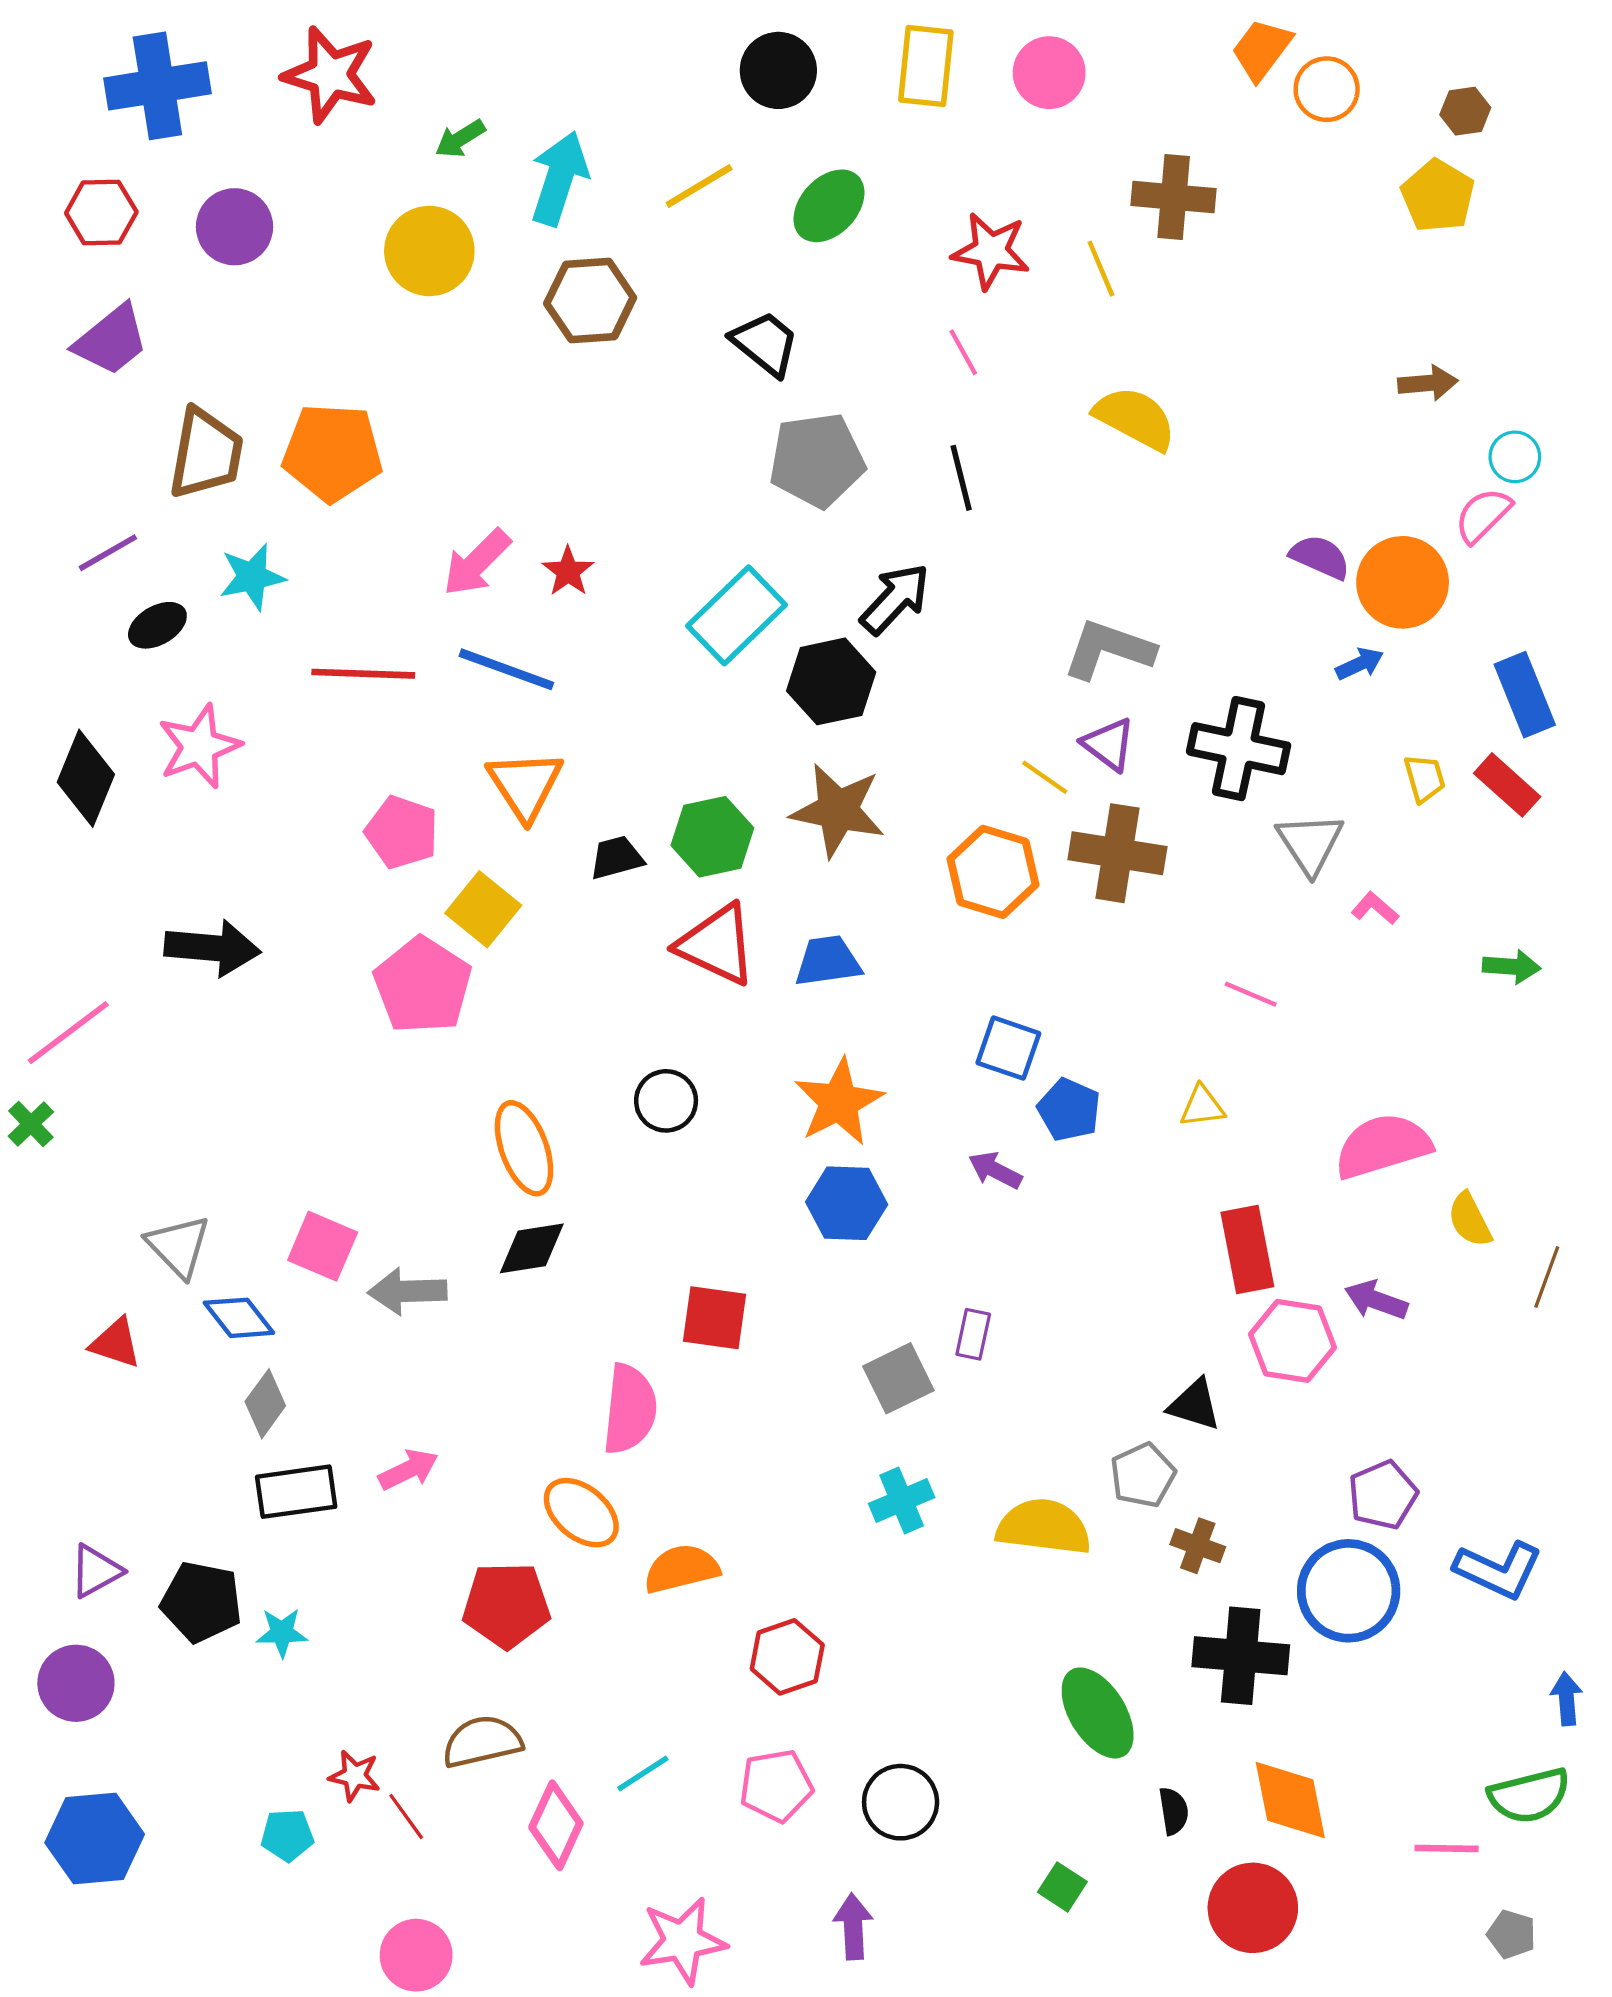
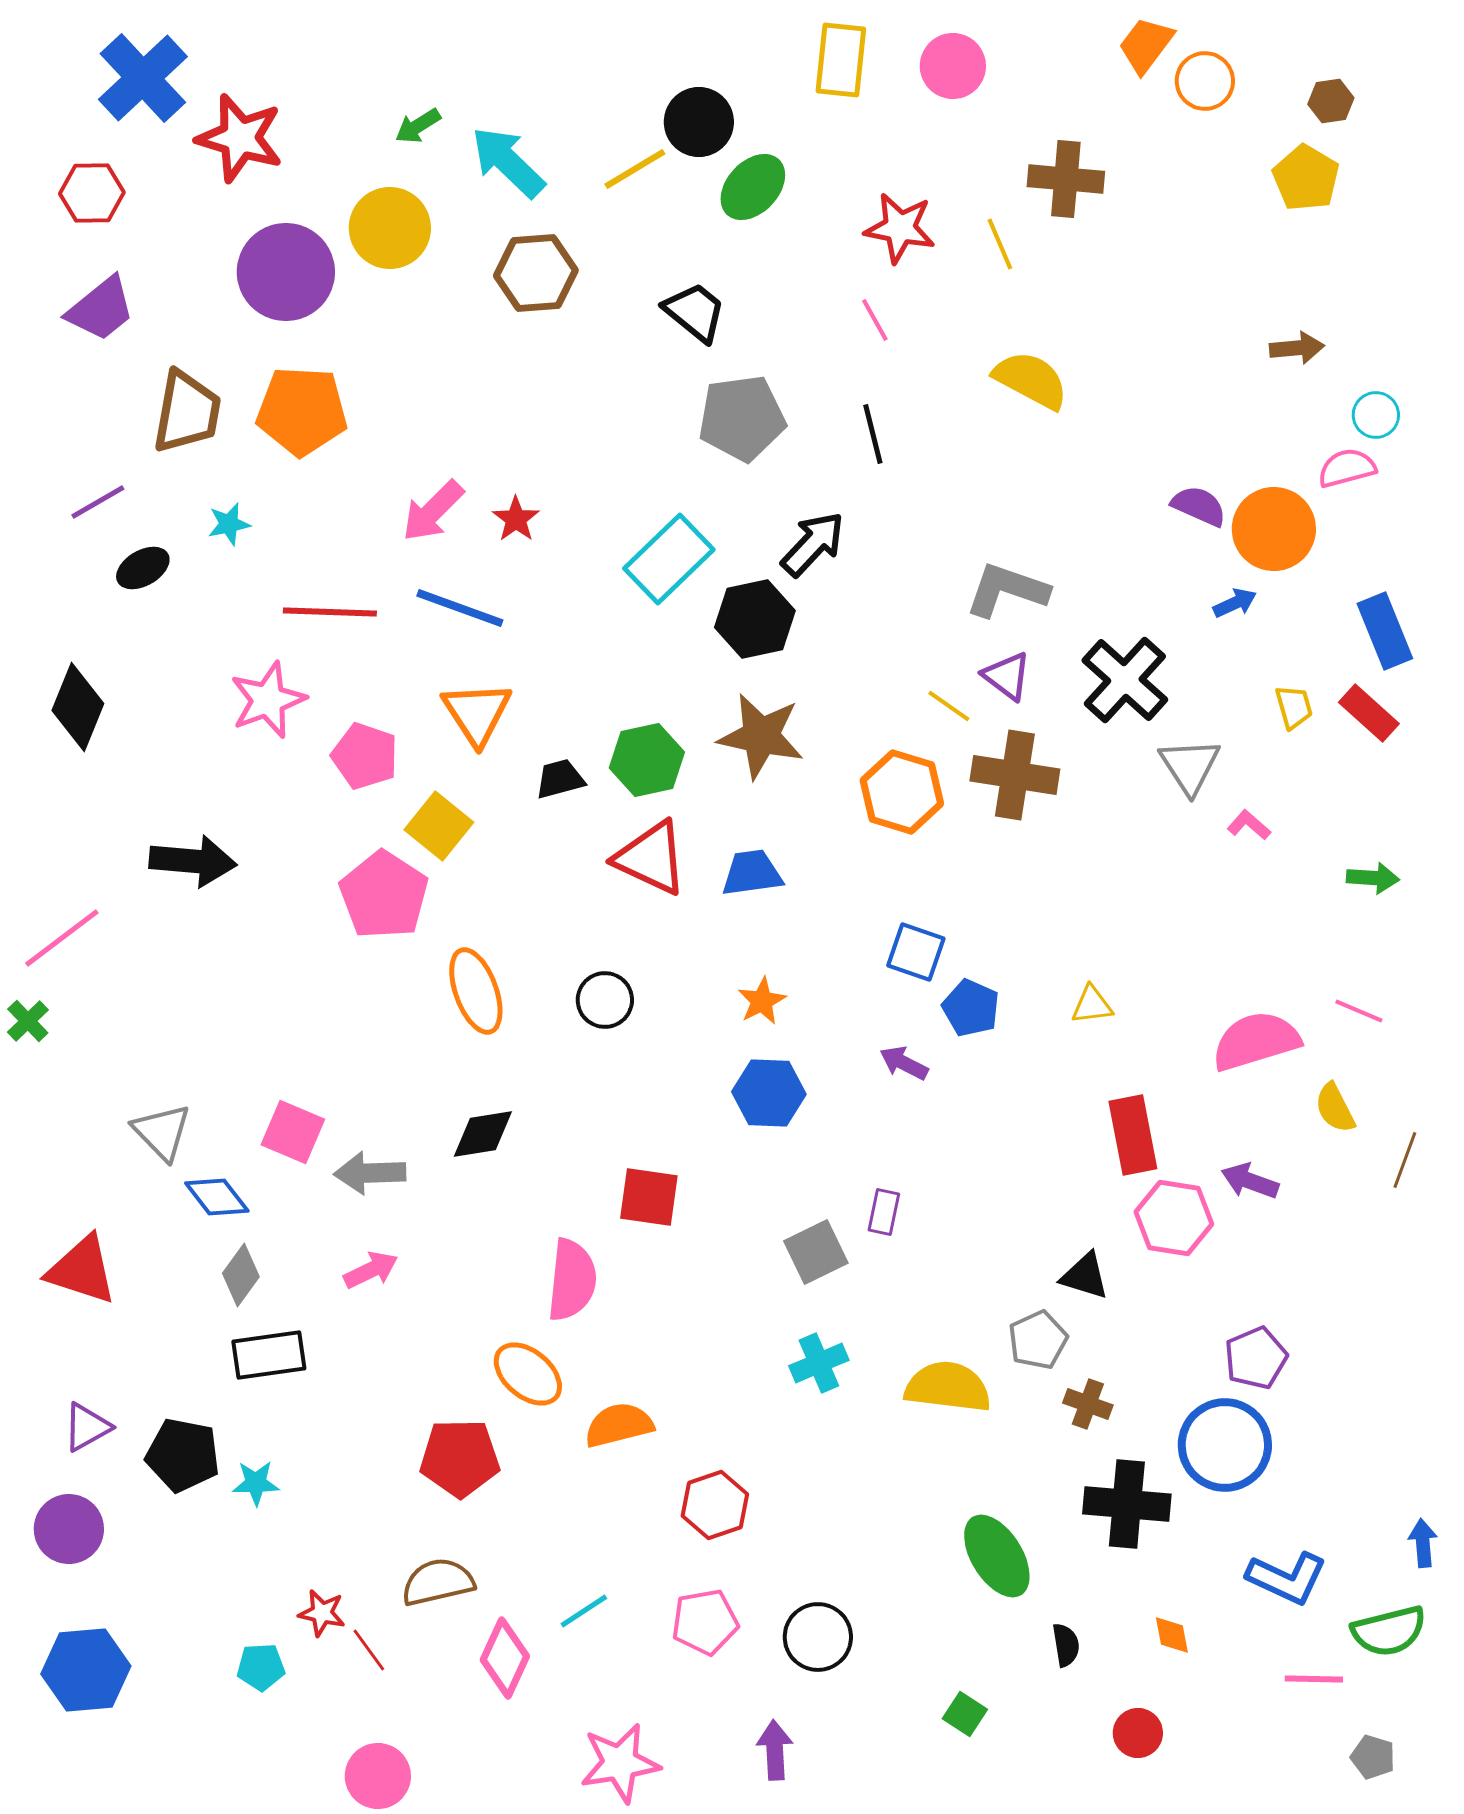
black circle: (778, 70) -> (699, 122), moved
red star: (330, 75) -> (240, 138), moved
blue cross: (157, 86) -> (143, 78), turned -34
cyan arrow: (559, 178) -> (508, 162), turned -64
purple circle: (234, 227) -> (286, 272), moved, size x1.4
pink semicircle: (1483, 515) -> (1347, 468), turned 30
cyan star: (252, 577) -> (229, 524), size x0.7
pink star: (199, 746) -> (268, 700), moved
black cross: (1239, 749) -> (1125, 680), turned 30
pink line: (1251, 994) -> (1359, 1011), moved
orange star: (839, 1102) -> (762, 1001), size x0.6
orange ellipse: (524, 1148) -> (476, 991), moved
red triangle: (116, 1343) -> (82, 1270), moved, size x1.5
pink arrow: (408, 1470) -> (371, 1270), moved
blue L-shape: (1498, 1570) -> (1287, 1578), moved
orange diamond: (1290, 1800) -> (1172, 1635), size x0.5
red circle: (1253, 1908) -> (1138, 1733), size x0.6

